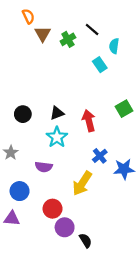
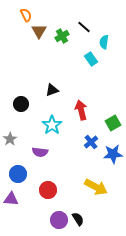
green square: (124, 109) -> (113, 123), moved
black triangle: (57, 113) -> (52, 90), moved
yellow arrow: (82, 183) -> (96, 187), moved, turned -95
purple circle: (65, 227) -> (59, 220), moved

